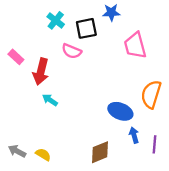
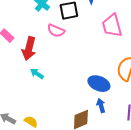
blue arrow: (134, 135) -> (101, 106), moved

